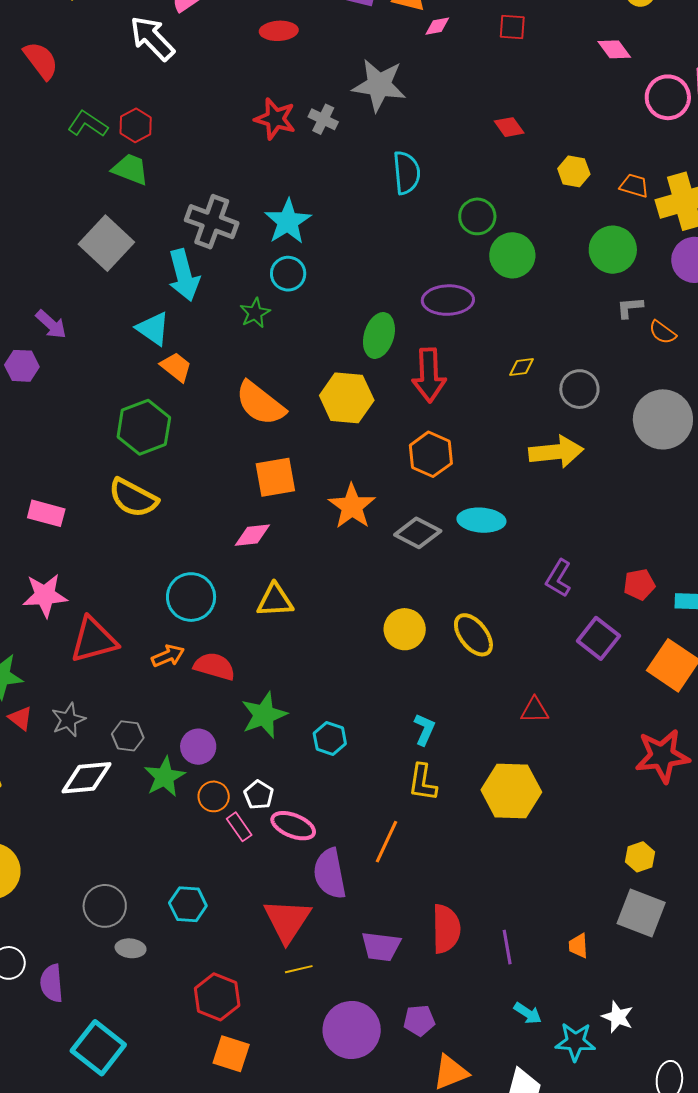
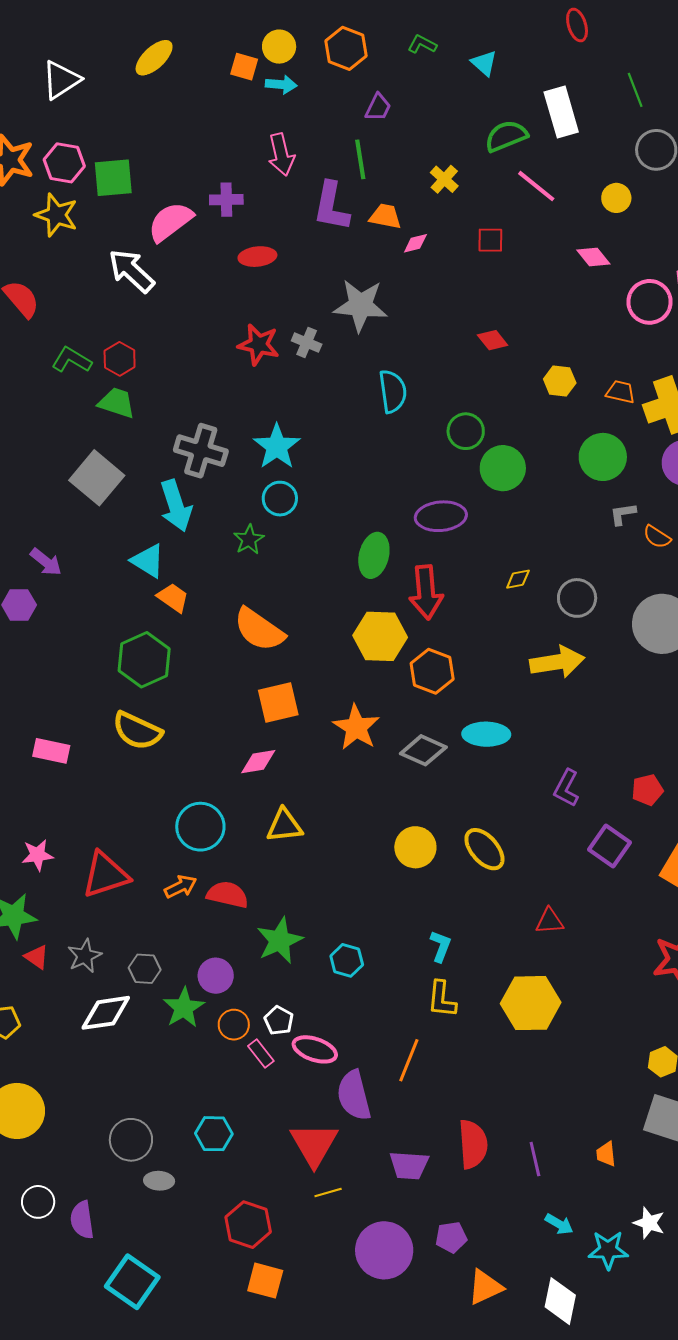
yellow hexagon: (347, 398) -> (380, 636), moved
pink star: (45, 595) -> (37, 855), moved, size x0.7

